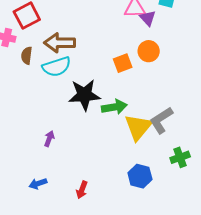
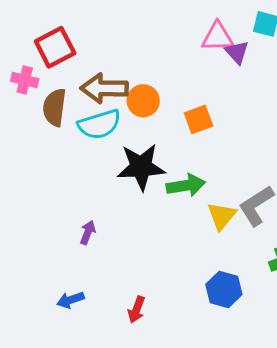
orange circle: (149, 51) -> (143, 101), moved
brown semicircle: (27, 56) -> (54, 107), size x1.4
yellow triangle: (138, 127) -> (222, 216), size x0.7

